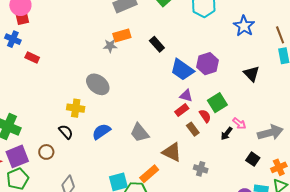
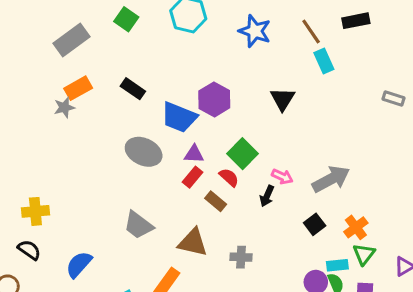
black triangle: (251, 74) -> (283, 99), turned 30
gray ellipse: (98, 84) -> (144, 152), moved
blue semicircle: (101, 132) -> (79, 264), moved
black square: (253, 159) -> (315, 224), turned 32

